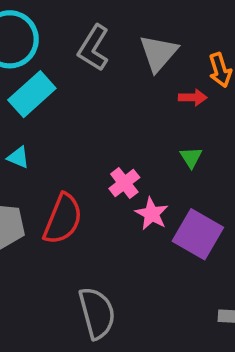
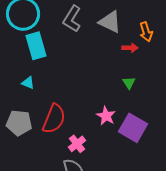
gray triangle: (159, 53) -> (110, 22), turned -45
cyan rectangle: (32, 94) -> (36, 46), turned -64
pink cross: (124, 183) -> (77, 144), moved

